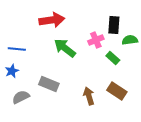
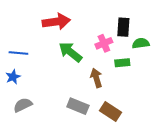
green rectangle: (113, 58) -> (122, 63), turned -48
gray rectangle: (49, 84) -> (78, 106), moved
brown rectangle: (117, 91) -> (110, 111), moved
brown arrow: (89, 96) -> (96, 78), moved

